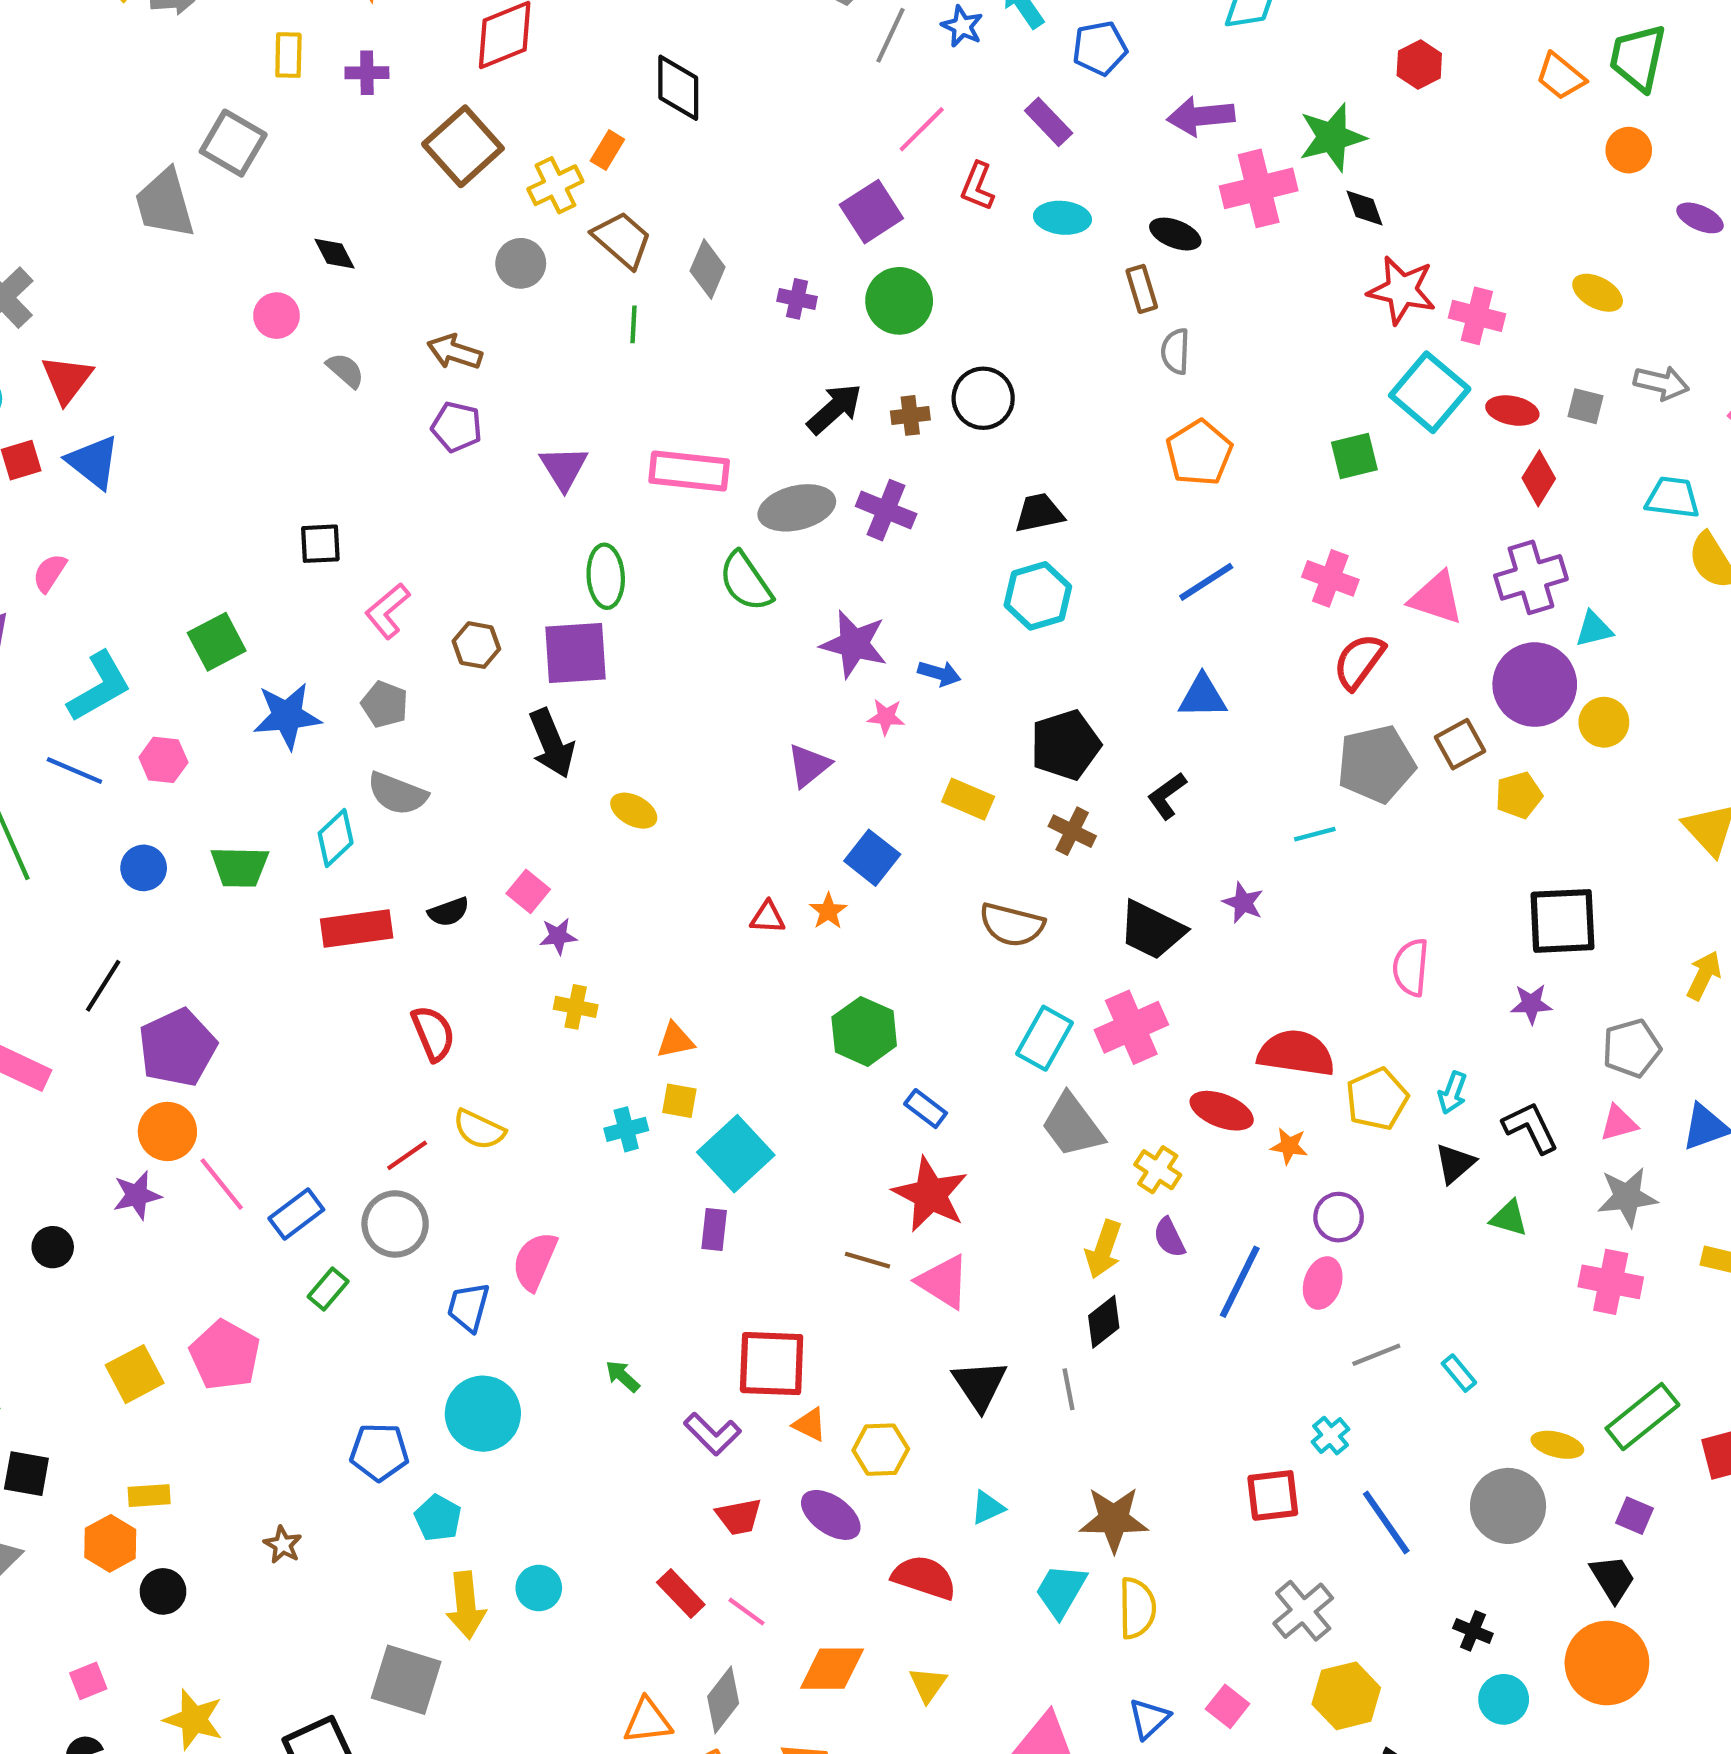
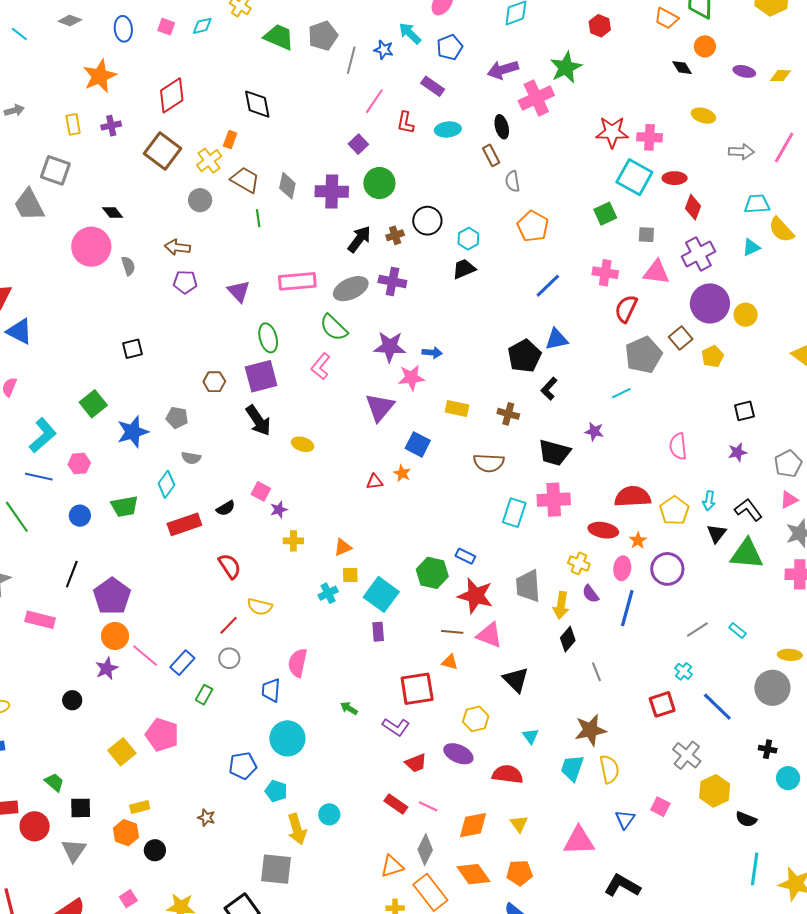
black diamond: (1365, 208) -> (682, 68), moved
purple square: (871, 212) -> (358, 144), size x0.7
black ellipse: (1175, 234) -> (502, 127), turned 65
purple cross: (797, 299) -> (332, 191), size x1.8
pink circle: (276, 316) -> (91, 247), size x1.8
gray semicircle: (345, 370) -> (128, 266), turned 42
gray square: (1585, 406) -> (646, 235), moved
cyan hexagon: (1038, 596) -> (468, 239), moved, size x0.7
pink L-shape: (387, 611) -> (321, 366), moved
cyan triangle: (1594, 629) -> (751, 247), moved
pink star: (886, 717) -> (411, 378), size x1.5
black pentagon: (1065, 745) -> (524, 356), moved
purple triangle: (809, 765) -> (380, 407), size x1.4
gray semicircle: (397, 794) -> (191, 458), size x0.7
black square: (1562, 921) -> (744, 411), size x0.6
pink cross: (1131, 1027) -> (554, 500), turned 32
green hexagon: (864, 1031) -> (432, 573), moved
gray trapezoid: (1072, 1125) -> (528, 586), moved, turned 44
orange star: (1289, 1146) -> (638, 540), turned -30
purple circle: (1339, 1217) -> (667, 569), size x1.4
green triangle: (1509, 1218) -> (747, 554), size x1.8
gray circle: (395, 1224) -> (229, 658), size x0.7
pink ellipse: (1323, 1283) -> (622, 568), moved
gray line: (1069, 1389) -> (596, 672), moved
orange triangle: (810, 1424) -> (450, 662), moved
cyan triangle: (987, 1508) -> (531, 736), turned -30

